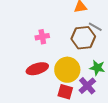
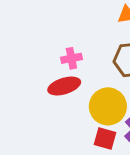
red ellipse: (37, 69) -> (64, 86), moved

